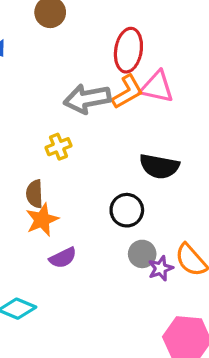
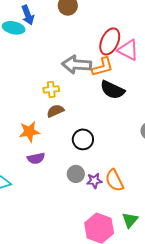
pink triangle: (157, 87) -> (128, 50), moved
black semicircle: (159, 166) -> (112, 90), moved
brown semicircle: (35, 194) -> (55, 111), moved, turned 54
gray circle: (142, 254) -> (76, 174), moved

